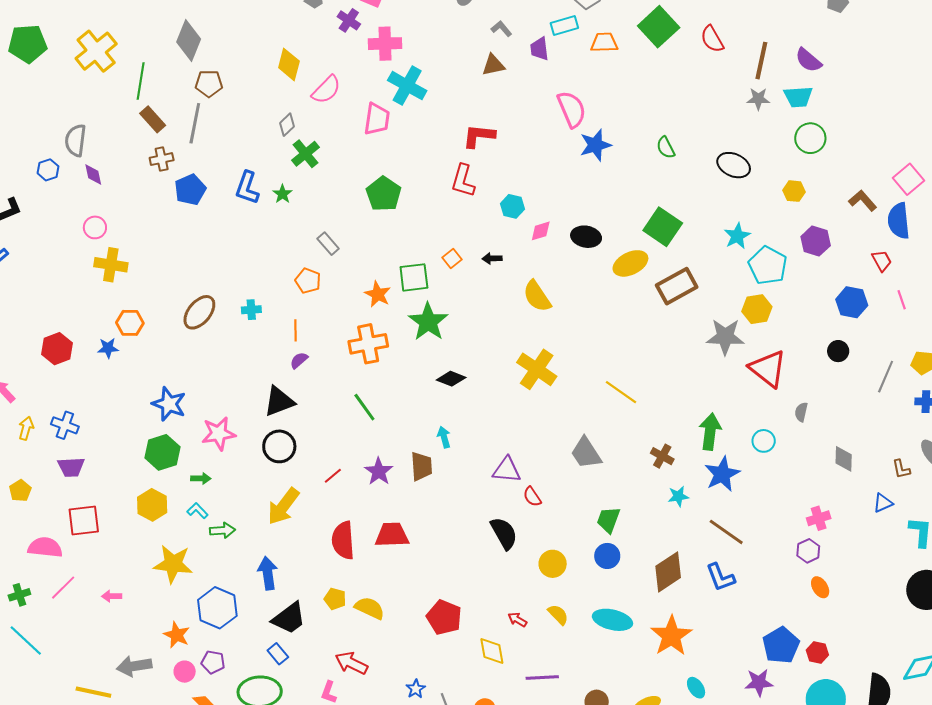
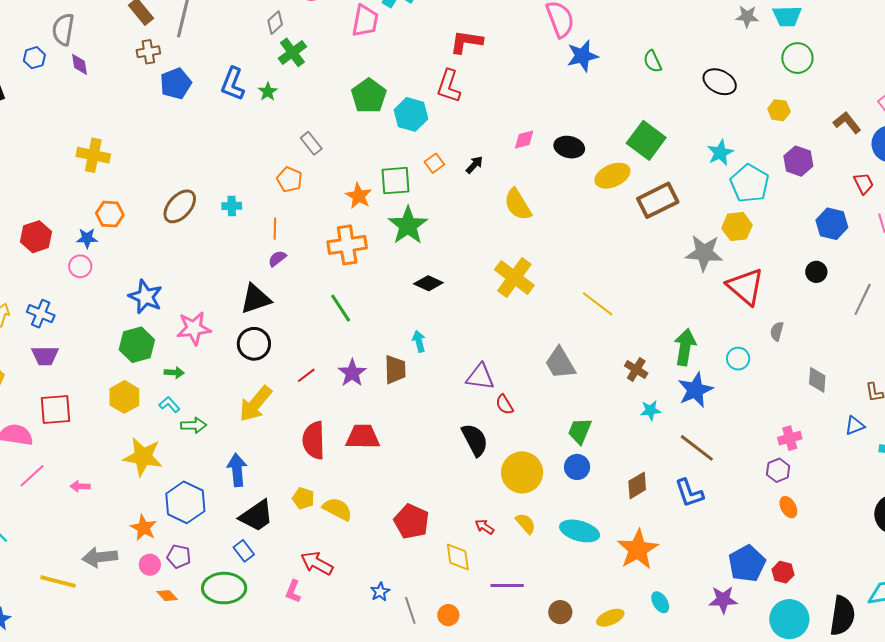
cyan hexagon: (512, 206) -> (411, 114), moved, size x1.4
pink circle: (95, 227) -> (80, 266), moved
black arrow: (492, 258) -> (474, 165), turned 132
yellow circle: (553, 564) -> (522, 472), size x1.5
brown diamond: (668, 572) -> (637, 485), size x0.7

